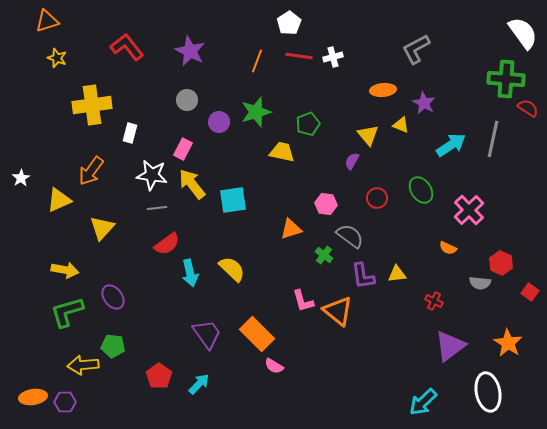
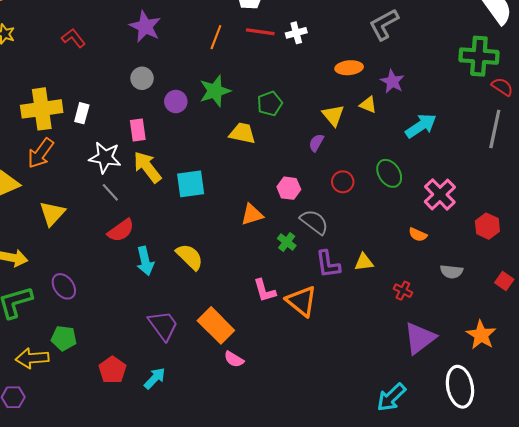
red L-shape: (127, 47) -> (73, 38), moved, size x0.7
yellow cross: (92, 105) -> (42, 109), moved
gray line: (493, 139) -> (495, 129), moved
pink rectangle: (183, 149) -> (138, 130), turned -35
gray line: (157, 208) -> (110, 192), turned 54
red hexagon: (501, 263) -> (487, 226), moved

